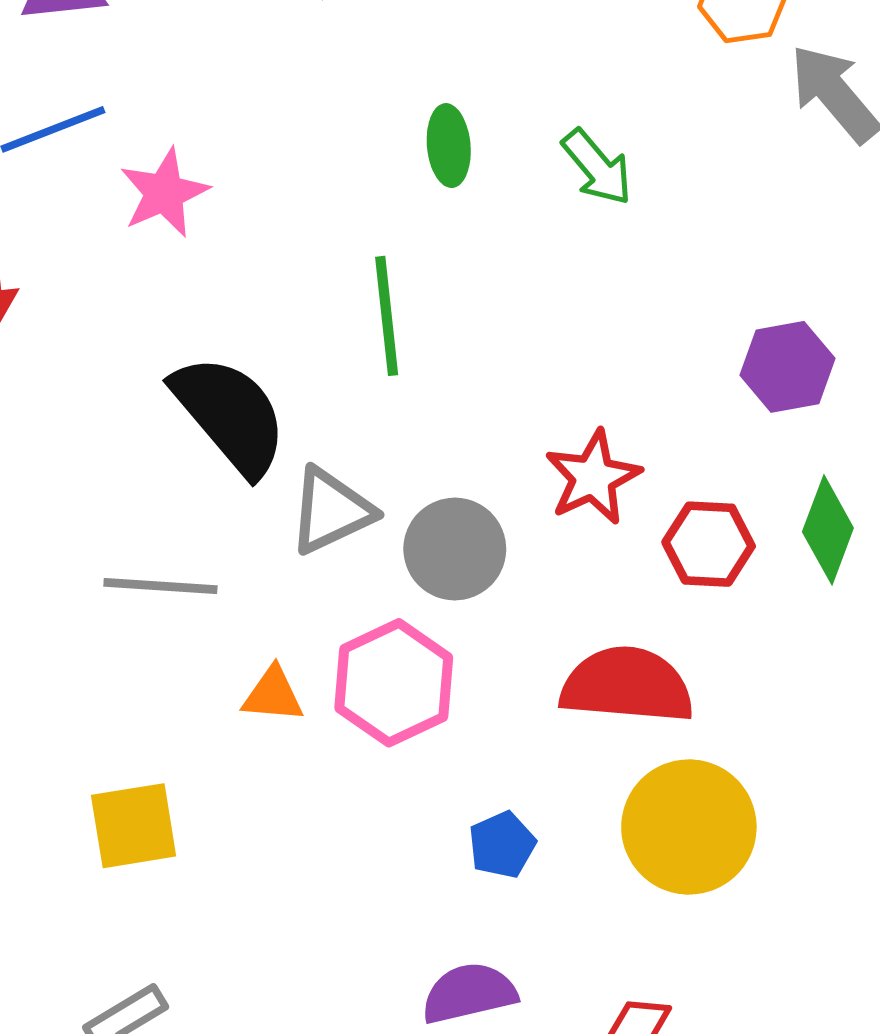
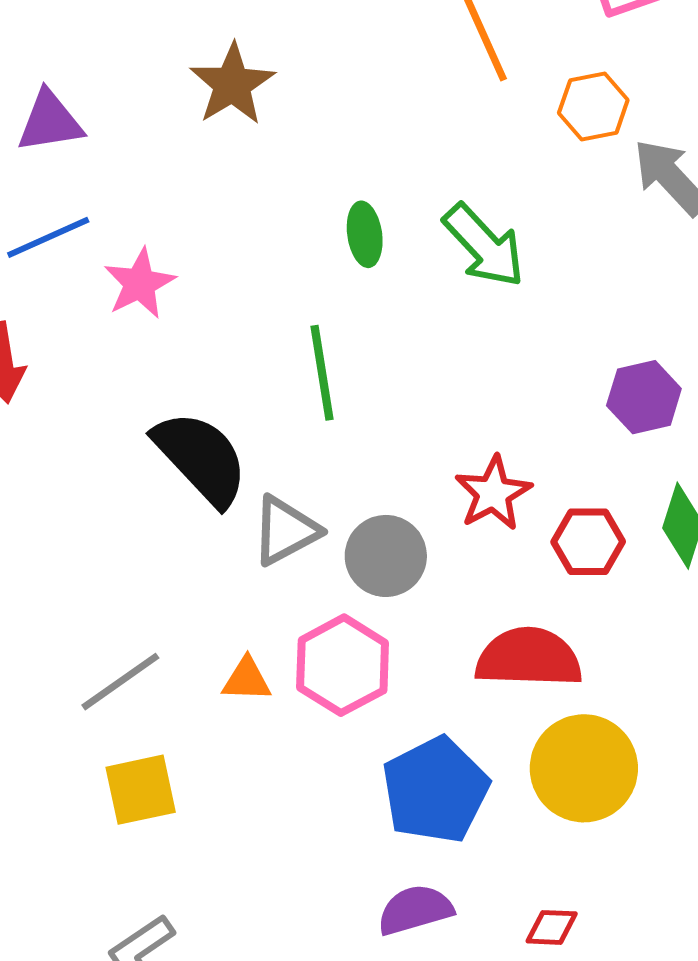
green arrow: (597, 167) -> (484, 246), size x1.4
gray line: (160, 586) -> (120, 682), moved, turned -36
blue pentagon: (502, 845) -> (435, 790), size x2.0

